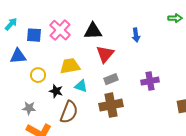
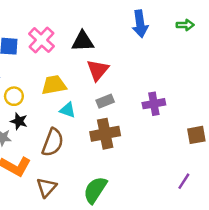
blue arrow: (136, 35) -> (140, 24), moved, size x1.5
black star: (56, 91) -> (19, 121), moved

